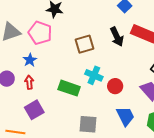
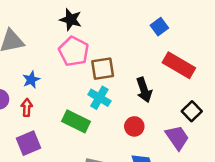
pink pentagon: (40, 33) -> (74, 51), moved
black arrow: (117, 37) -> (144, 90), moved
cyan cross: (94, 75) -> (99, 98), moved

